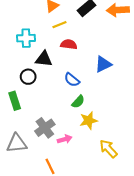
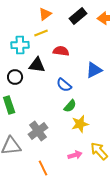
yellow line: (59, 25) -> (41, 33), moved
black circle: (28, 77) -> (15, 77), moved
pink arrow: (65, 139) -> (75, 155), moved

